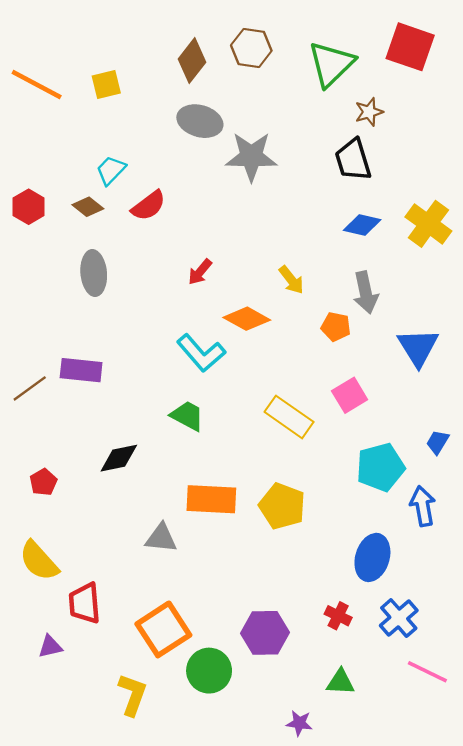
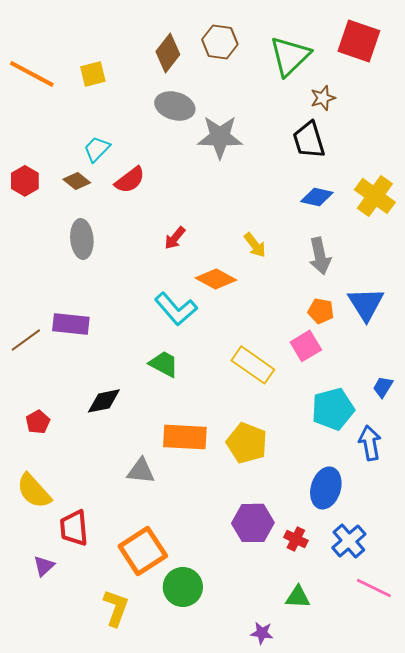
orange pentagon: (336, 327) -> (321, 311), moved
purple hexagon: (265, 633) -> (253, 523), moved
purple triangle: (50, 647) -> (44, 566), turned -30

